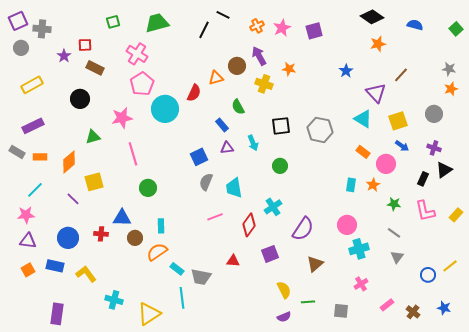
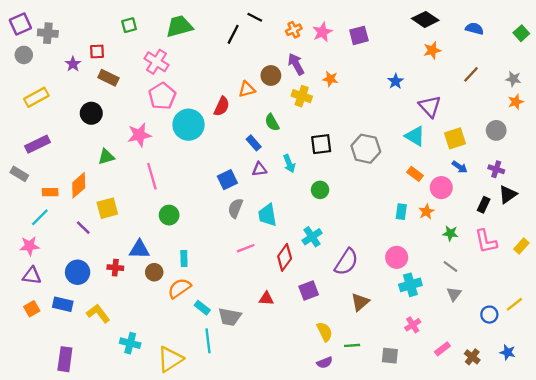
brown line: (401, 75) -> (471, 74), moved
orange rectangle: (40, 157) -> (50, 192), moved

